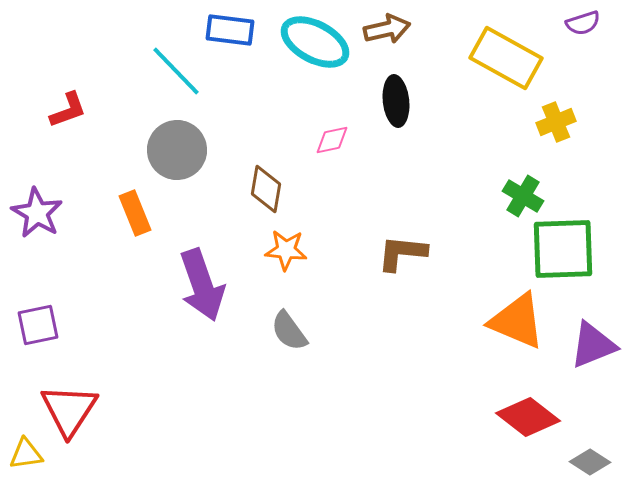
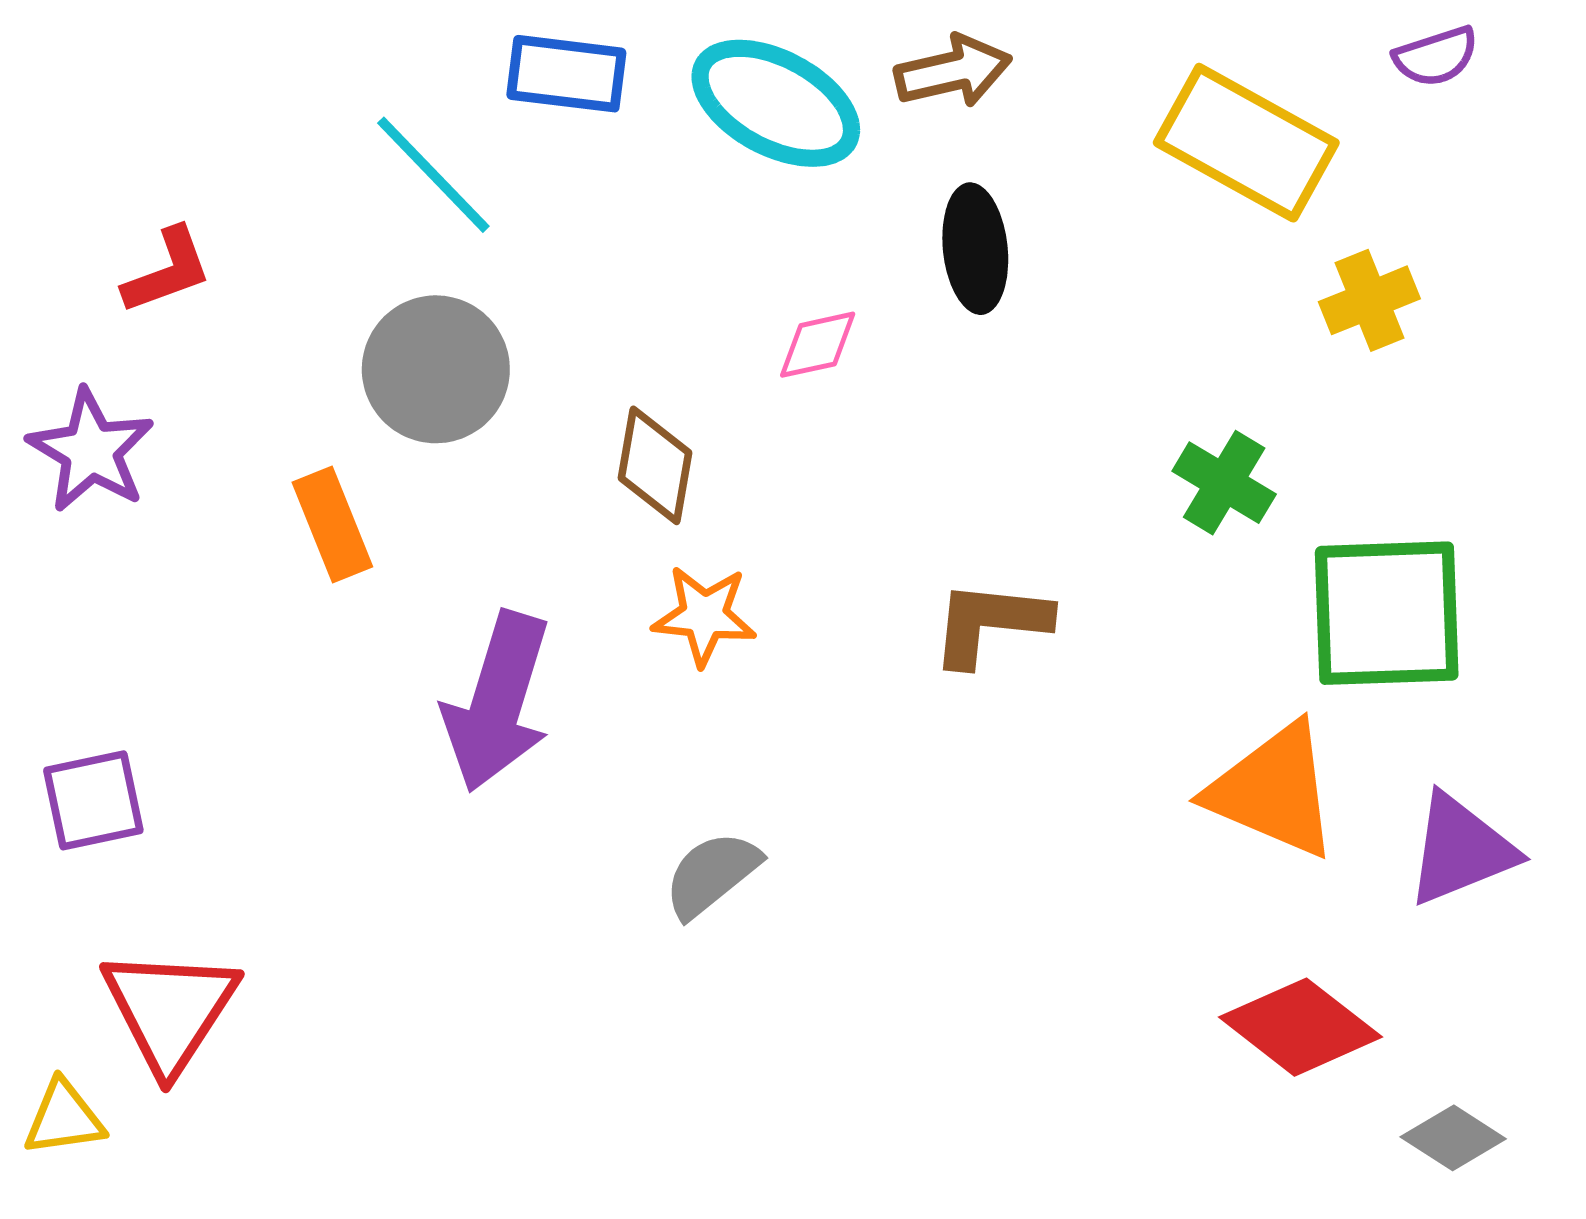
green cross: (523, 196) -> (1224, 483), moved
purple star: (37, 213) -> (91, 451), moved
purple arrow: (202, 285) -> (497, 702), turned 36
gray semicircle: (289, 331) -> (712, 874), moved, turned 87

